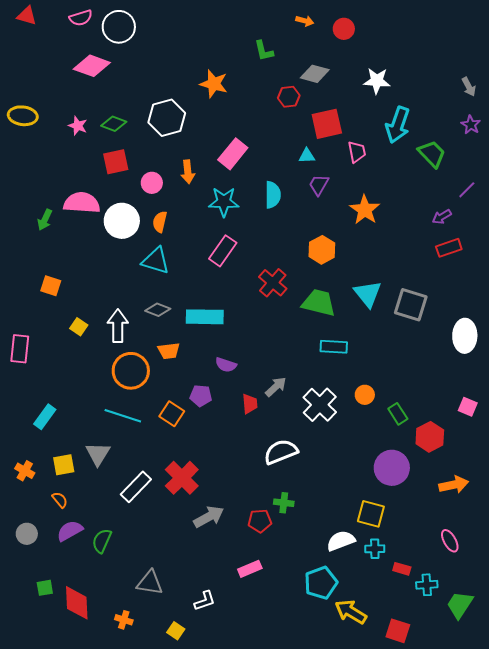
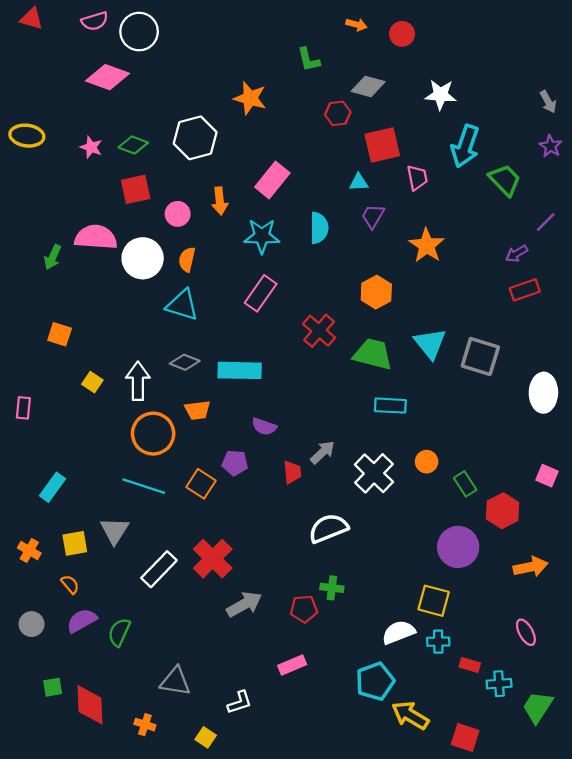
pink rectangle: (20, 349) -> (23, 408), size x0.7

